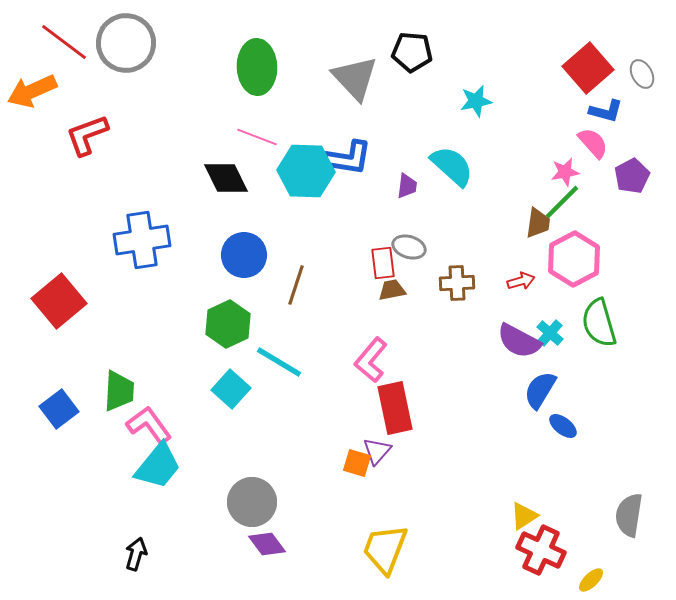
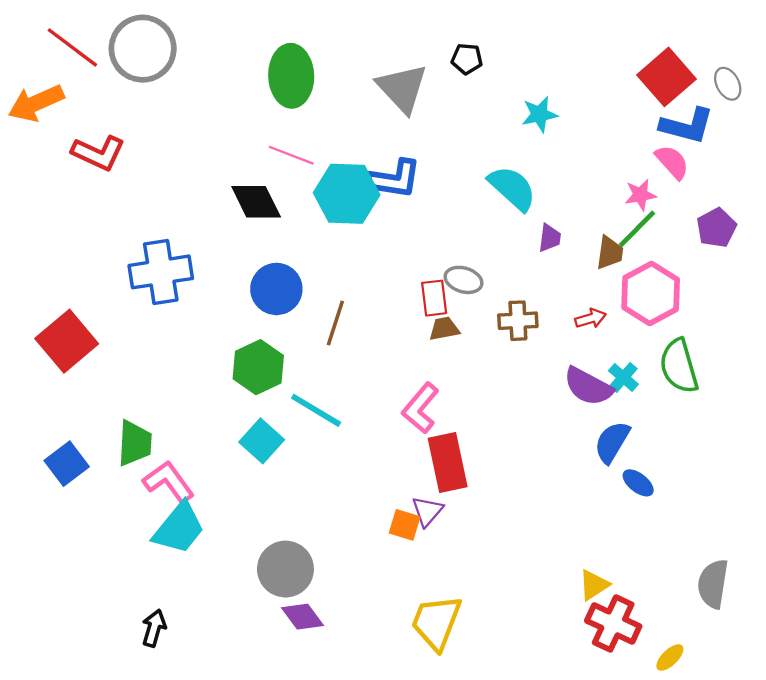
black pentagon: (412, 52) -> (467, 59), size x0.7
blue L-shape: (606, 111) -> (687, 126), size x1.4
red L-shape: (87, 135) -> (98, 153), turned -135
purple pentagon: (632, 176) -> (716, 228), moved
purple trapezoid: (407, 186) -> (550, 238), moved

